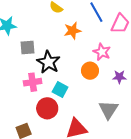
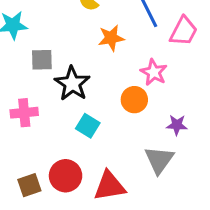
purple star: (119, 77) -> (177, 125), moved
pink cross: (33, 82) -> (24, 113), moved
red circle: (47, 108) -> (66, 176), moved

